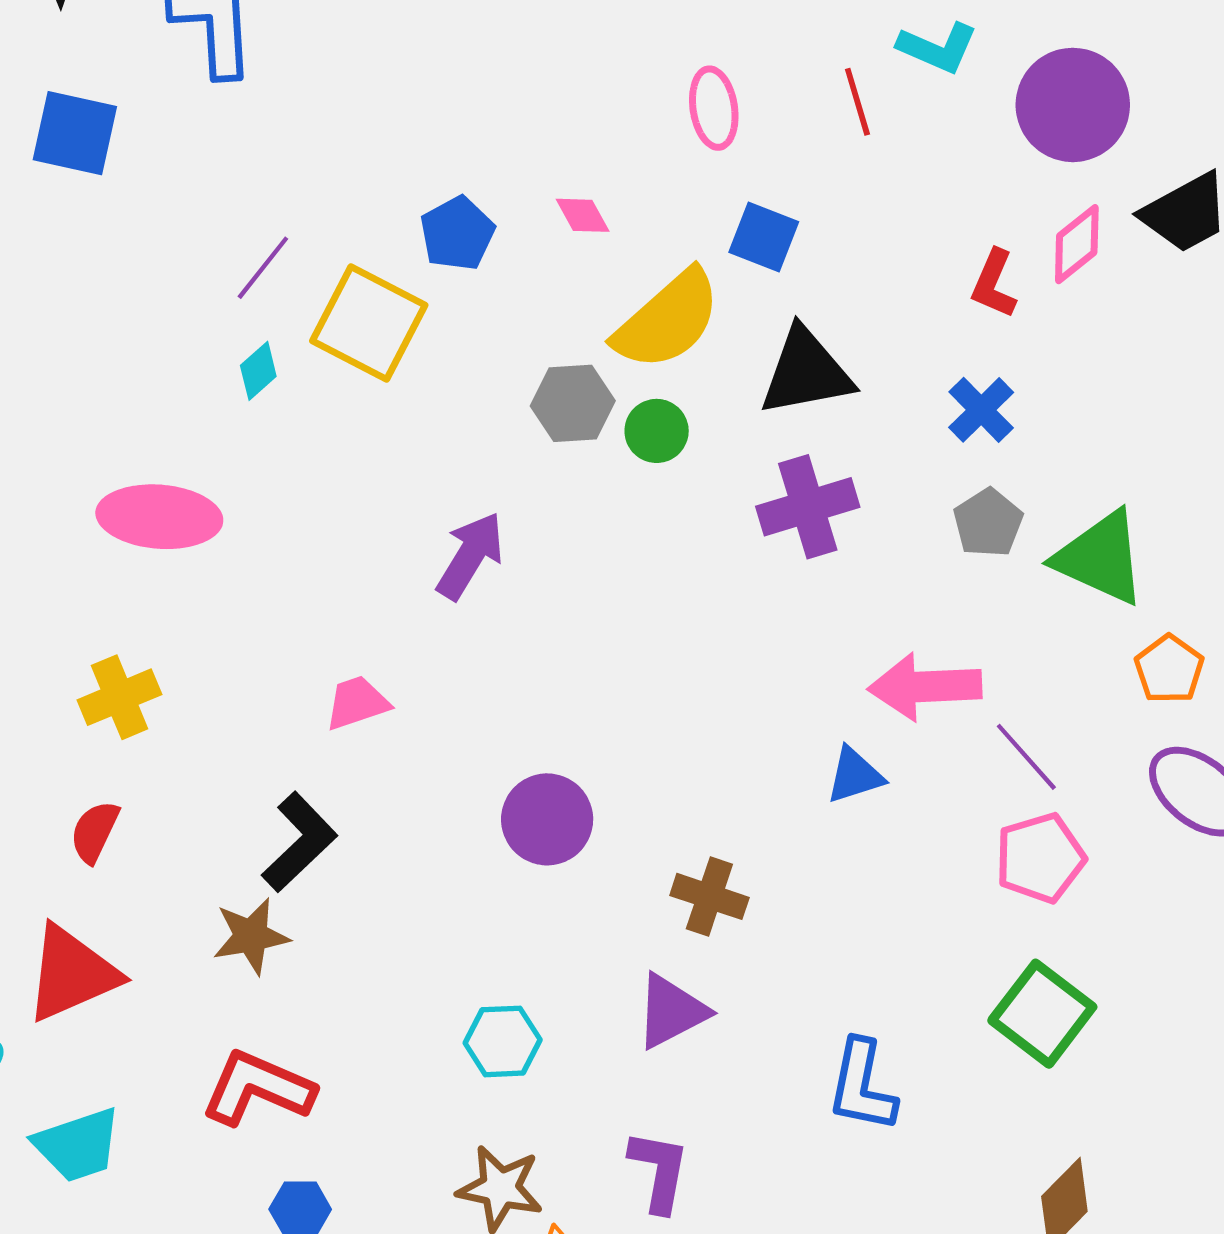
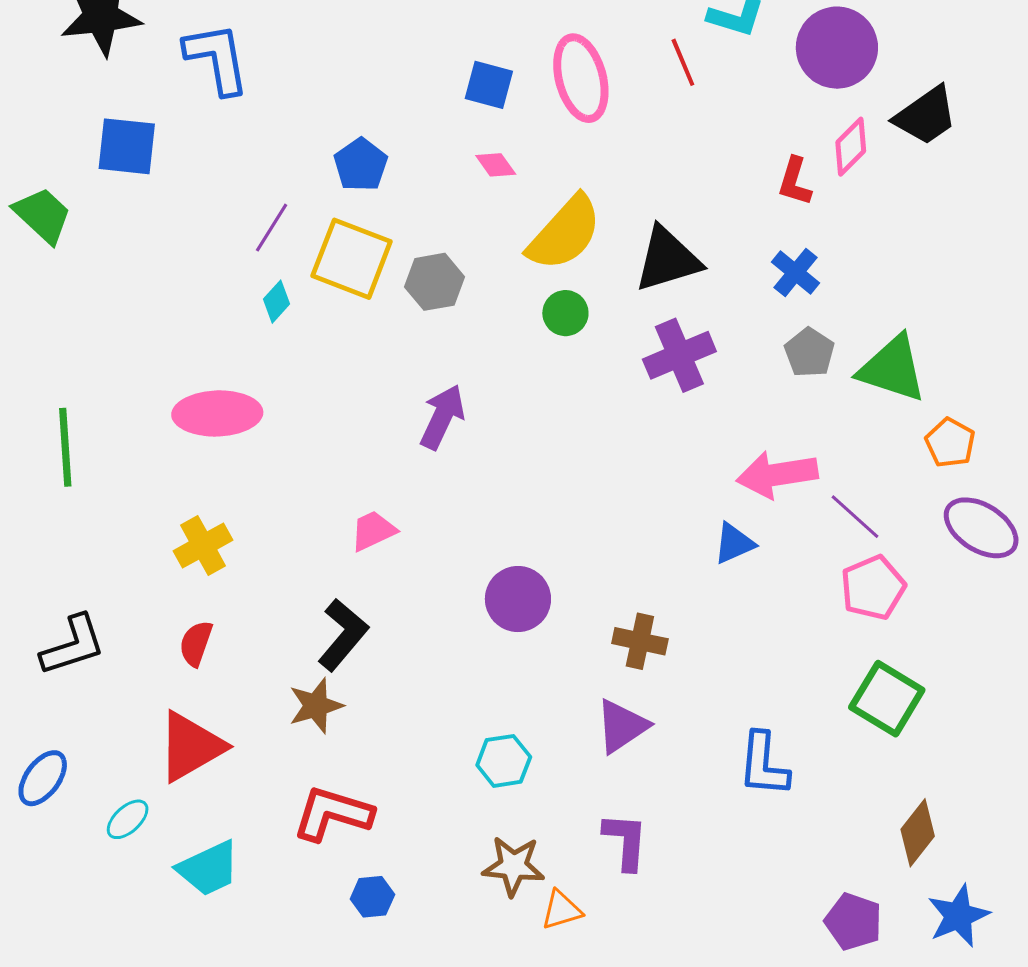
pink ellipse: (714, 108) -> (581, 78), size x1.5
blue pentagon: (457, 233) -> (361, 165), moved
blue square: (764, 237) -> (489, 85), moved
gray hexagon: (573, 403) -> (435, 282), moved

